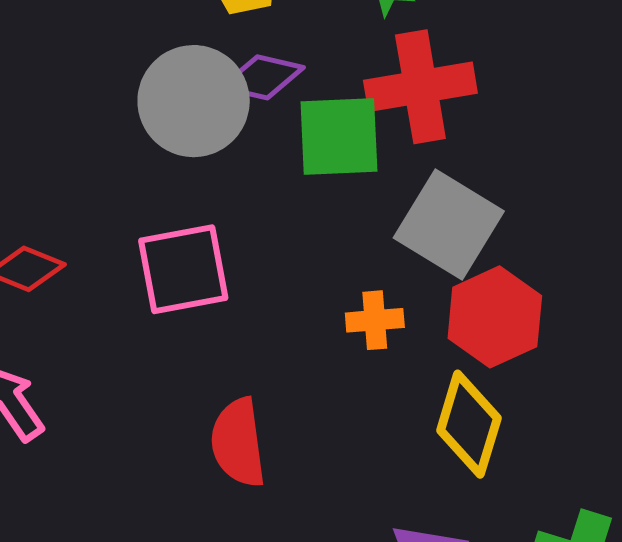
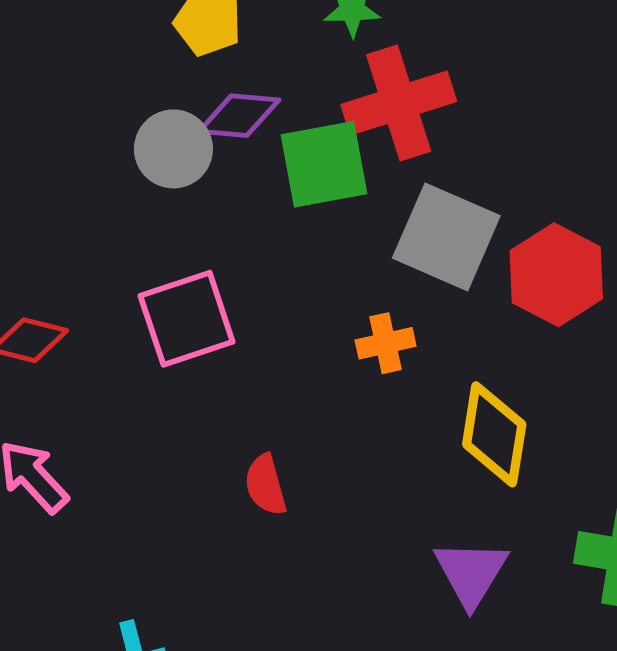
gray circle: (194, 101) -> (173, 149), size x0.7
red hexagon: (495, 317) -> (556, 275), moved
red semicircle: (238, 443) -> (266, 485), size x0.7

